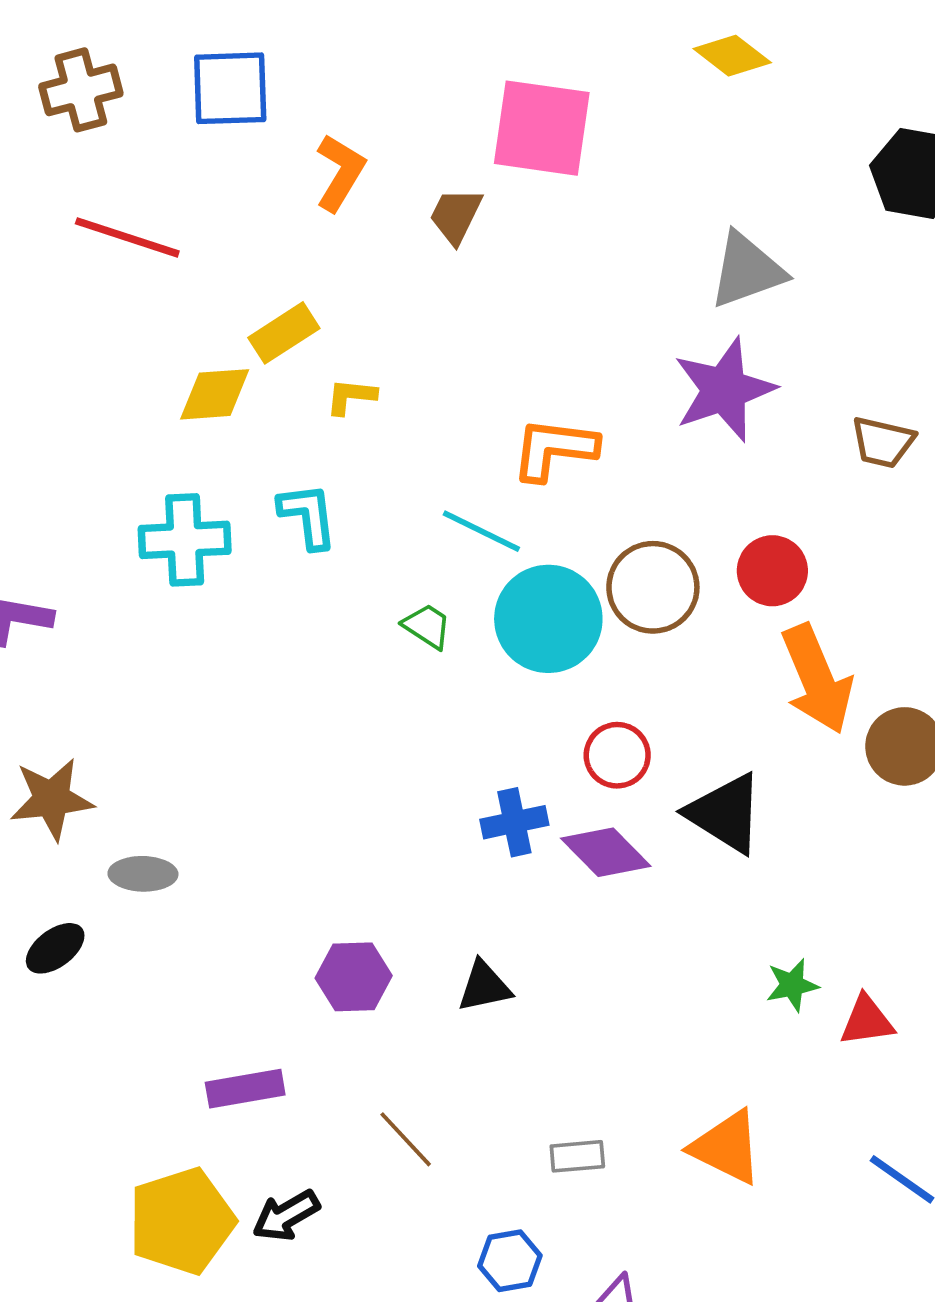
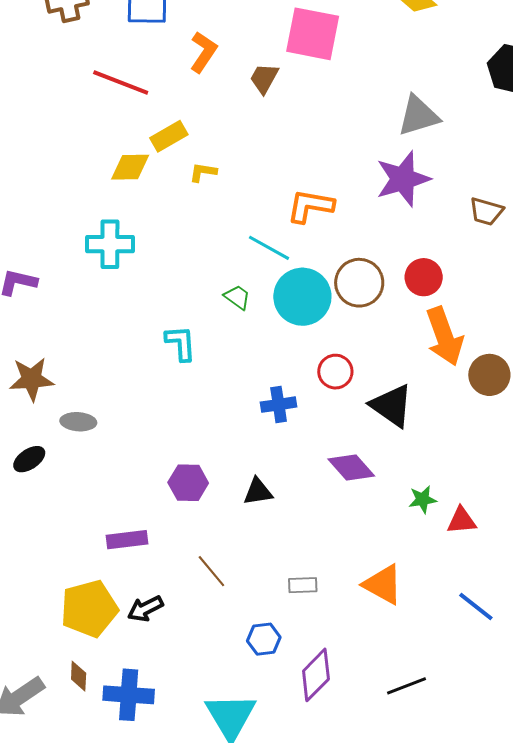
red line: (127, 237) -> (121, 83), moved
cyan L-shape: (308, 516) -> (181, 343), moved
purple diamond: (606, 852) -> (351, 468), moved

